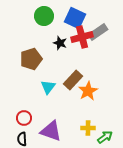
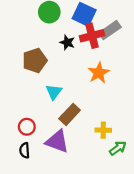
brown rectangle: (73, 80) -> (70, 114), moved
orange star: (88, 91) -> (99, 73), moved
yellow cross: (88, 128) -> (103, 130), moved

